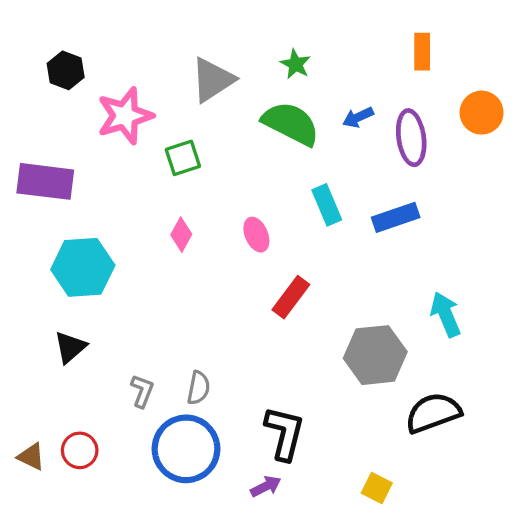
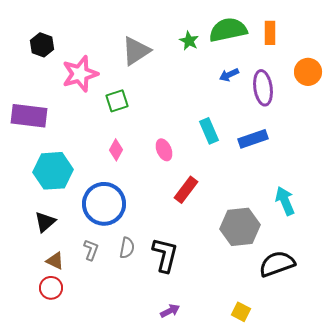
green semicircle: (291, 124) -> (228, 30), moved, turned -39
black L-shape: (285, 433) -> (165, 255), moved
blue circle: (186, 449) -> (104, 204), moved
brown triangle: (31, 457) -> (55, 261), moved

